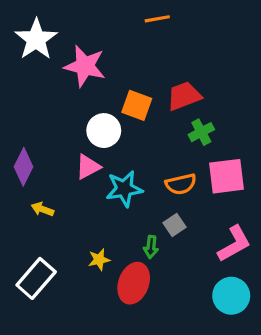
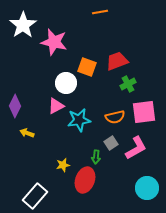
pink L-shape: (234, 244) -> (136, 148), moved
white rectangle: (36, 278) -> (35, 196), moved

